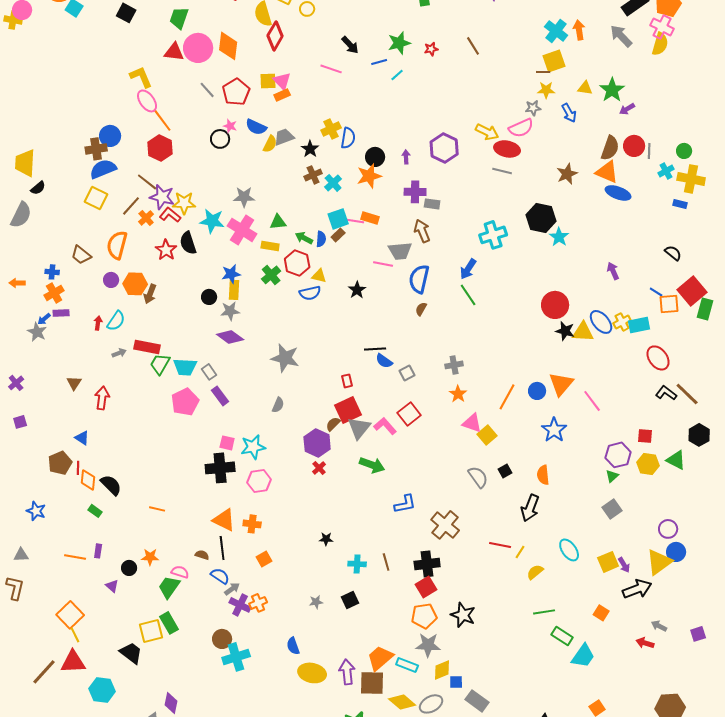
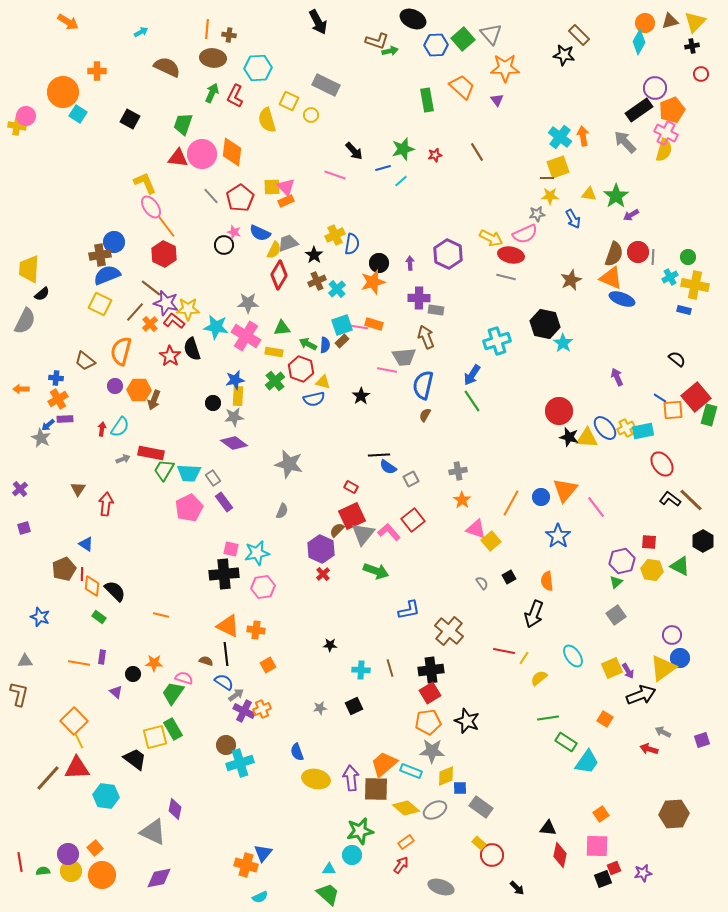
red diamond: (275, 36) -> (279, 275), moved
red rectangle: (347, 381) -> (351, 487), turned -48
gray semicircle: (478, 477) -> (482, 583), size x0.6

